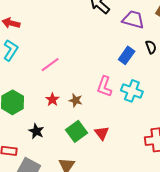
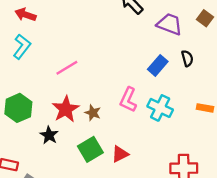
red star: (52, 100) -> (66, 109), size x1.6
black star: (36, 131) -> (49, 135), moved
red triangle: (102, 133) -> (120, 154), turned 35

